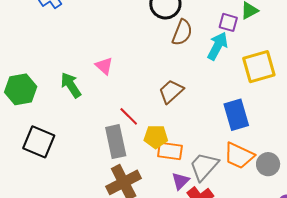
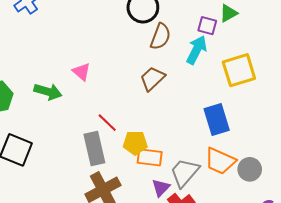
green arrow: (71, 85) -> (48, 92), turned 140
brown trapezoid: (171, 91) -> (152, 79), moved

